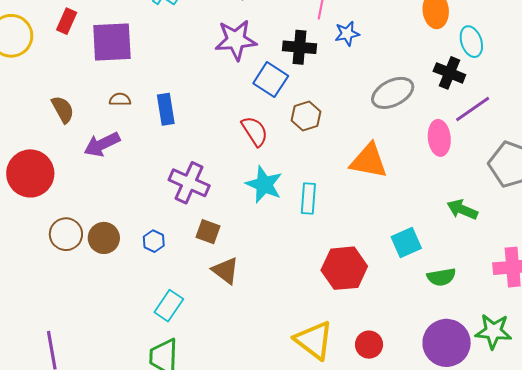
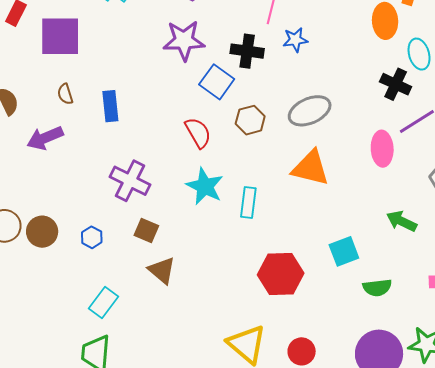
gray ellipse: (393, 93) -> (310, 111), moved
brown semicircle: (120, 99) -> (65, 94), turned -110

